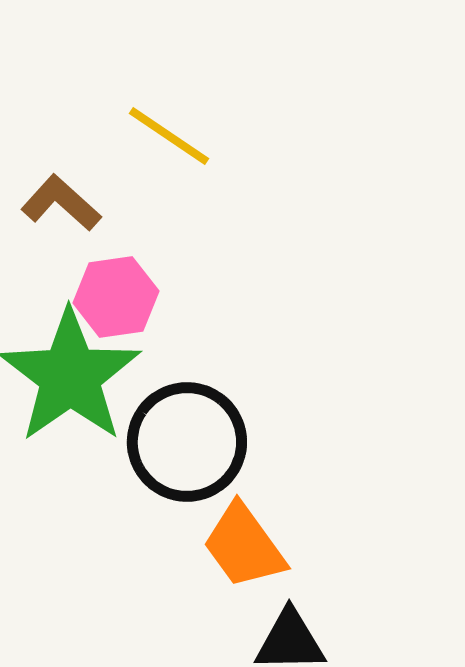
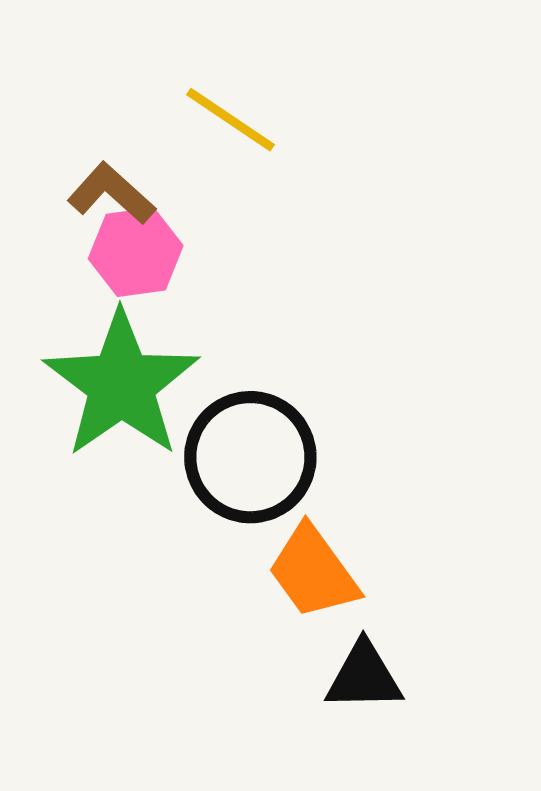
pink hexagon: (116, 297) -> (136, 252), moved

